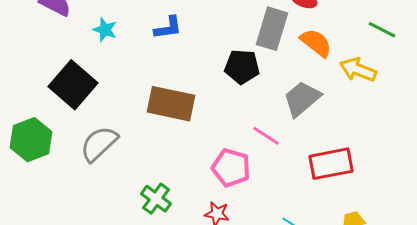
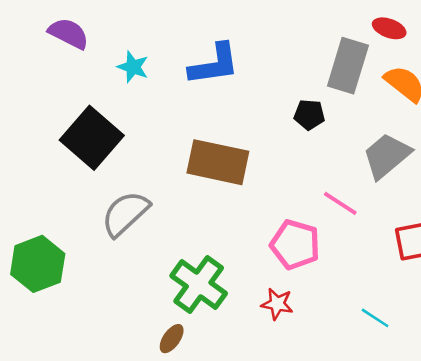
blue L-shape: (168, 28) -> (214, 64), size x1.4
black pentagon: (242, 67) -> (309, 115), size x0.7
green hexagon: (31, 140) -> (38, 264), moved
green cross: (156, 199) -> (199, 285), size x1.4

